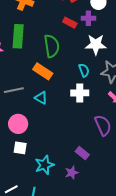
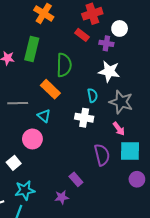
red rectangle: (70, 23) -> (82, 35), moved
pink circle: (18, 124) -> (32, 139), moved
white square: (20, 148) -> (14, 163), turned 32
cyan star: (44, 165) -> (25, 190), moved

